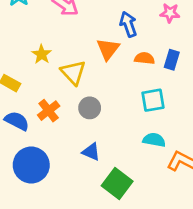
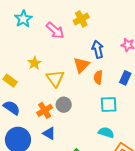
orange semicircle: (145, 58) -> (98, 77), moved, turned -96
orange cross: (49, 111) -> (45, 110), moved
blue triangle: (91, 152) -> (49, 133), moved

